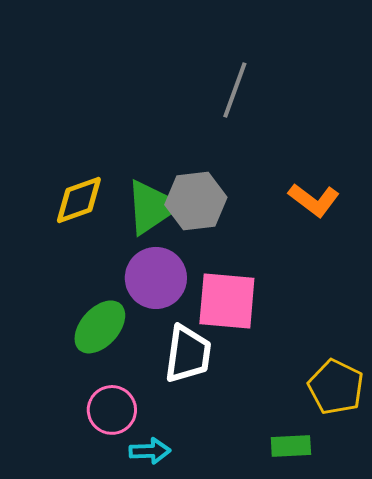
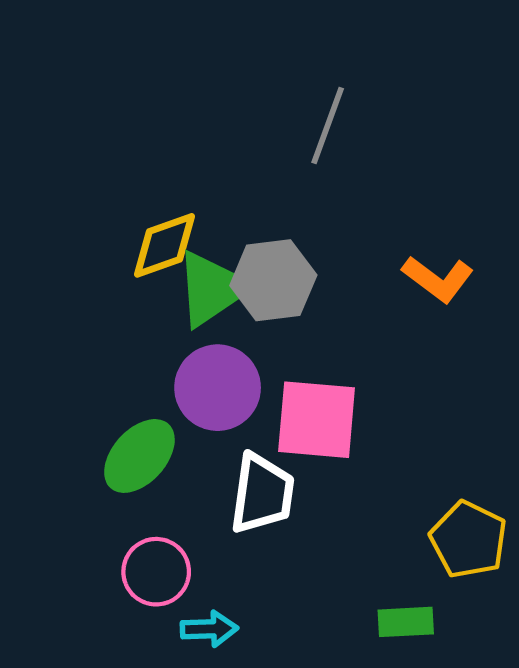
yellow diamond: (79, 200) -> (165, 245), moved

